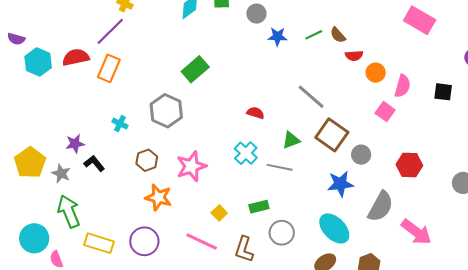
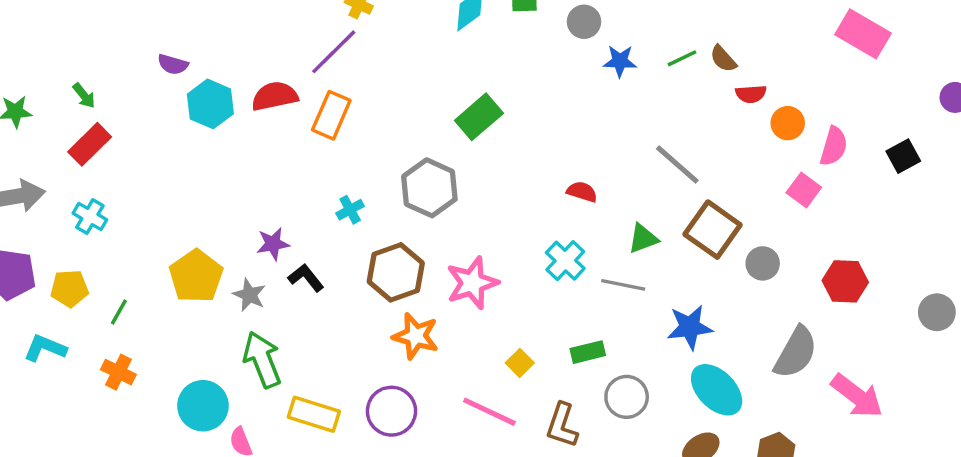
black square: (443, 92) -> (903, 156), turned -36
cyan cross: (120, 124) -> (350, 210), turned 35
brown hexagon: (147, 160) -> (396, 272), size x1.5
blue star: (340, 184) -> (690, 327), moved

